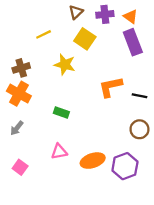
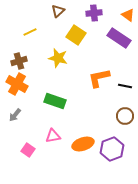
brown triangle: (76, 12) -> (58, 11), moved
orange triangle: (131, 17) -> (128, 15), moved
yellow line: (44, 34) -> (30, 32), moved
purple rectangle: (133, 42) -> (119, 38), turned -35
green rectangle: (61, 113) -> (55, 101), size x1.5
pink square: (20, 167) -> (28, 150), moved

